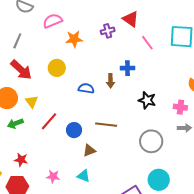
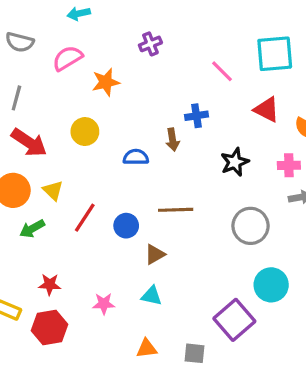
red triangle: (131, 19) -> (267, 110), moved
purple cross: (108, 31) -> (150, 44), moved
black star: (147, 100) -> (235, 162), turned -30

